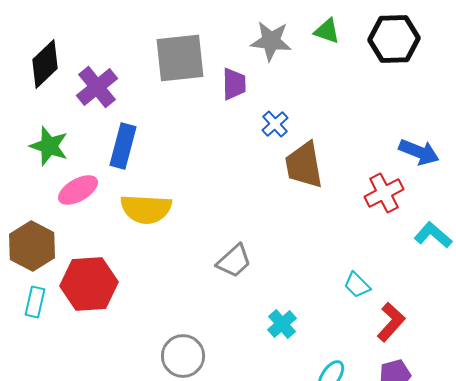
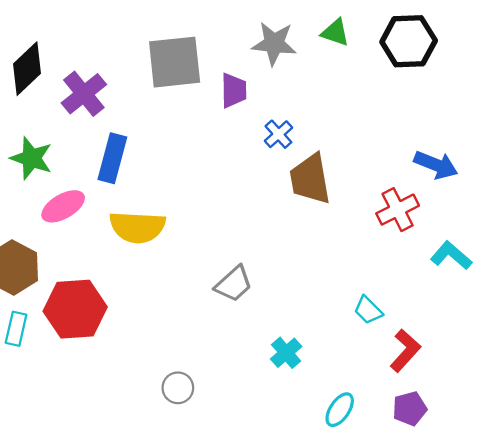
gray circle: (183, 356) -> (178, 388), size x0.7

